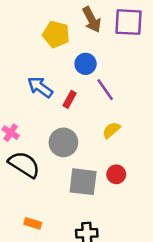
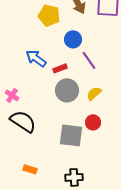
red rectangle: (70, 99) -> (60, 68), turned 40
gray circle: (63, 142) -> (67, 90), moved
red circle: (116, 174) -> (93, 122), moved

